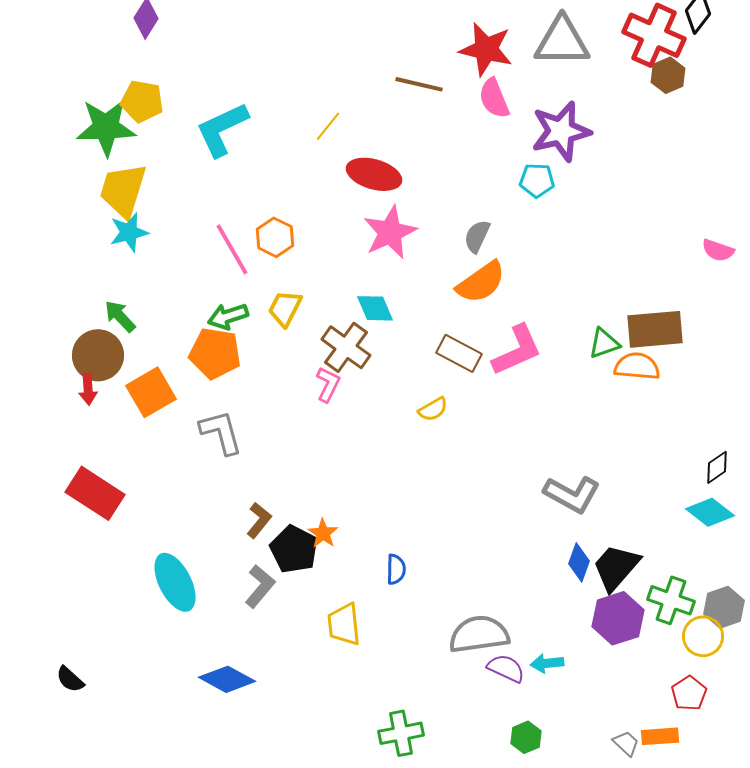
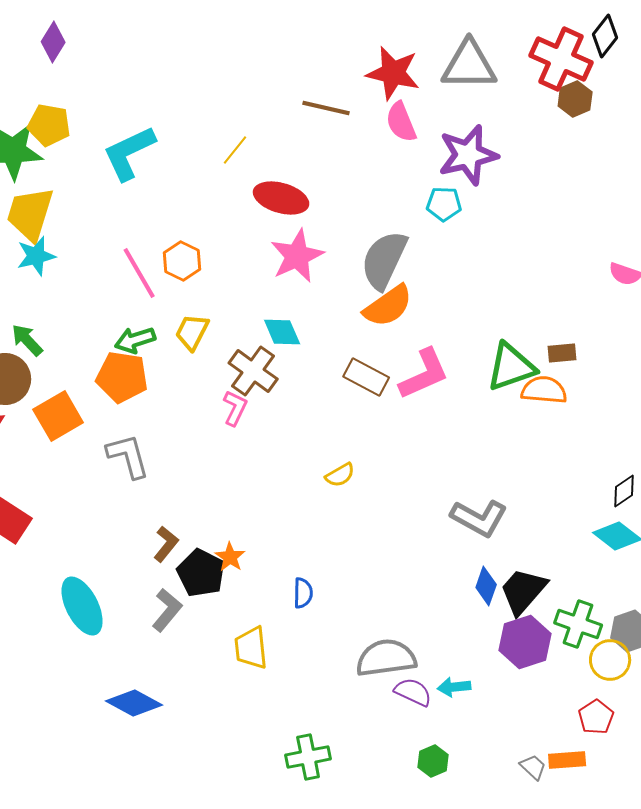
gray semicircle: (477, 236) -> (384, 260), size x1.8
brown rectangle: (655, 329) -> (562, 353), size x0.5
green triangle: (604, 343) -> (511, 367), size x1.6
yellow semicircle: (433, 409) -> (340, 475), moved

